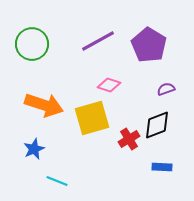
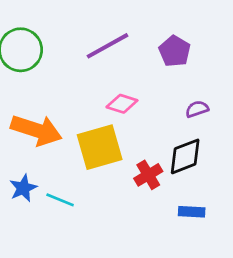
purple pentagon: (149, 45) -> (175, 51), size x0.7
cyan line: (57, 181) -> (60, 200), moved

